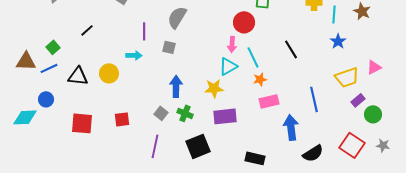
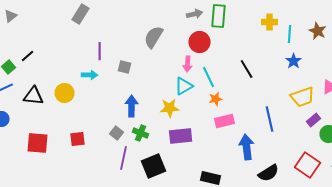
gray semicircle: (177, 17) -> (154, 37), moved
black line: (87, 30) -> (28, 56), moved
purple line: (155, 146) -> (124, 158), moved

